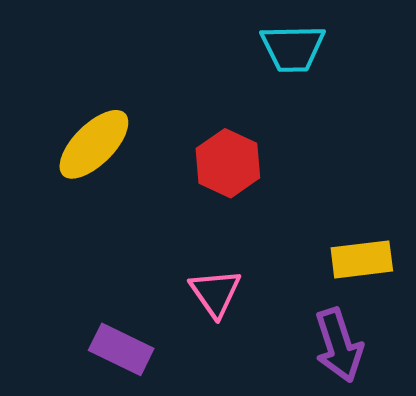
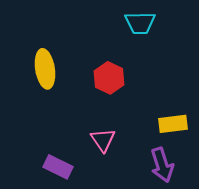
yellow ellipse: (94, 144) -> (45, 69), turned -54

